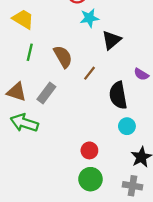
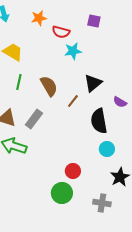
black triangle: (111, 40) -> (93, 83), moved
green circle: (91, 179) -> (62, 193), moved
gray cross: (132, 186) -> (102, 203), moved

